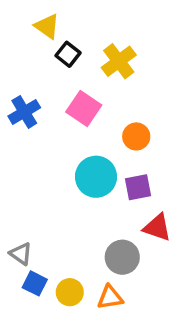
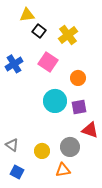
yellow triangle: (47, 26) -> (27, 15), turned -42
blue square: (35, 283) -> (17, 172), moved
yellow circle: (70, 292) -> (42, 151), moved

